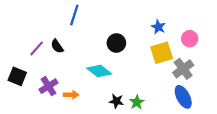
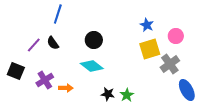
blue line: (74, 15) -> (58, 14), moved
black circle: (116, 43) -> (94, 40), moved
blue ellipse: (183, 97) -> (187, 90), moved

